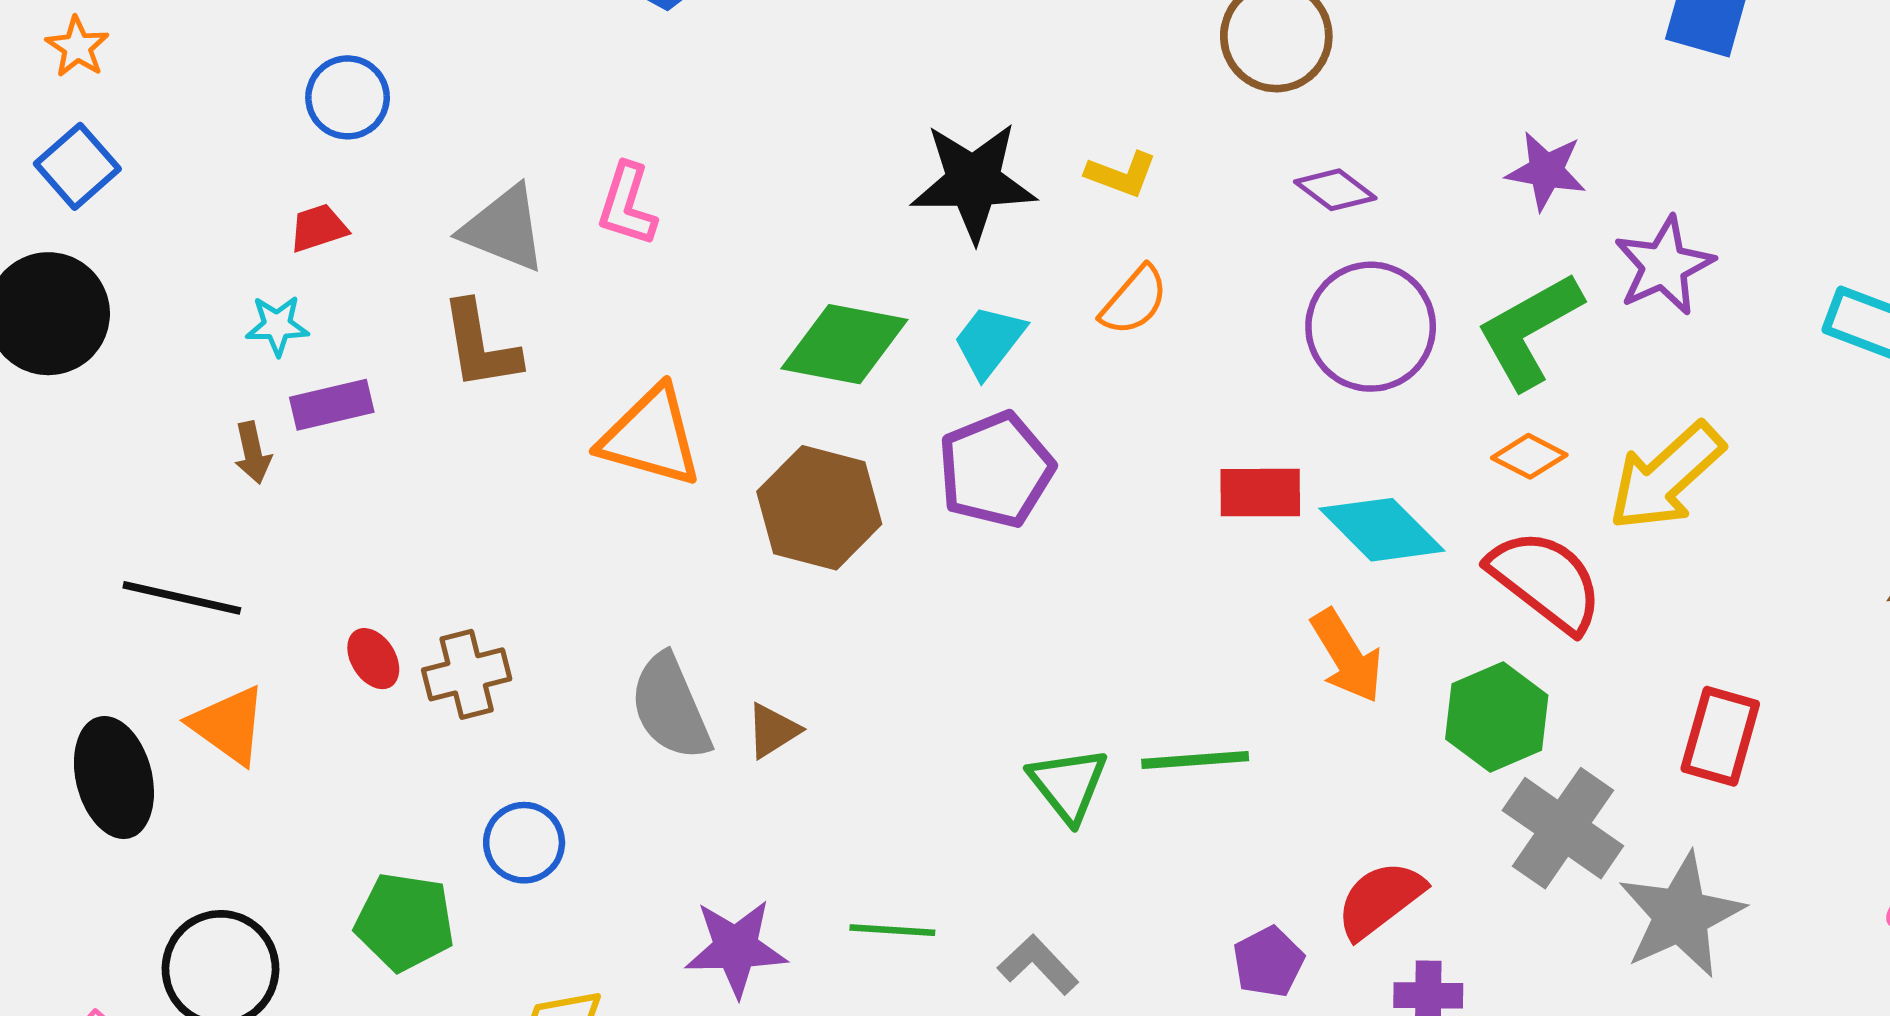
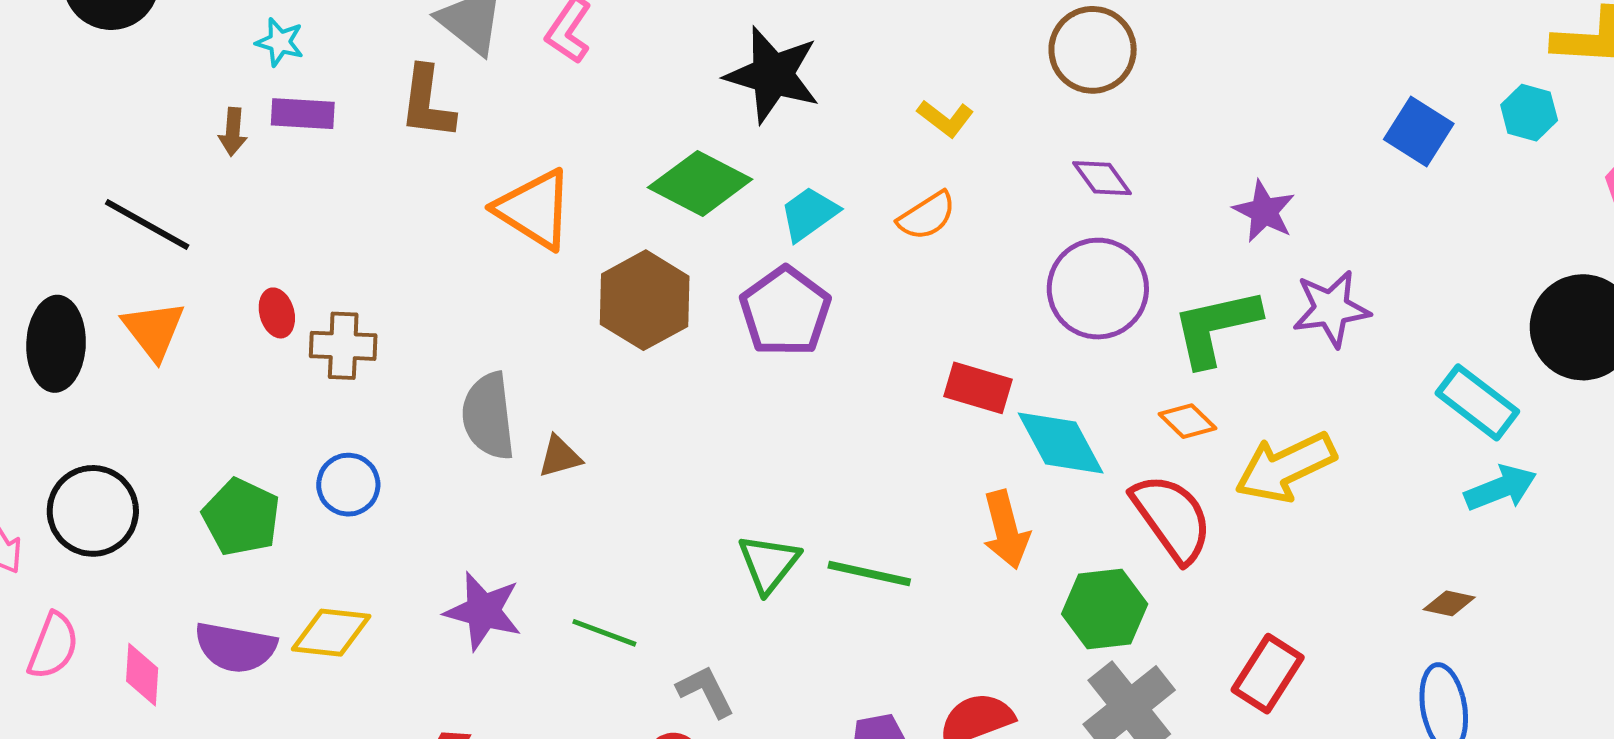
black star: (973, 182) -> (773, 75), moved
purple pentagon: (996, 470) -> (785, 311), turned -30

